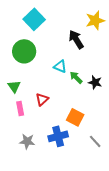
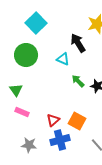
cyan triangle: (60, 66) -> (63, 59), moved
red triangle: (42, 99) -> (53, 120), moved
pink rectangle: (20, 108) -> (22, 112), turned -56

